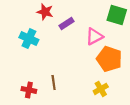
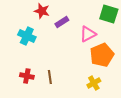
orange pentagon: (109, 59) -> (102, 55), turned 30
red cross: (29, 90) -> (27, 76), moved

